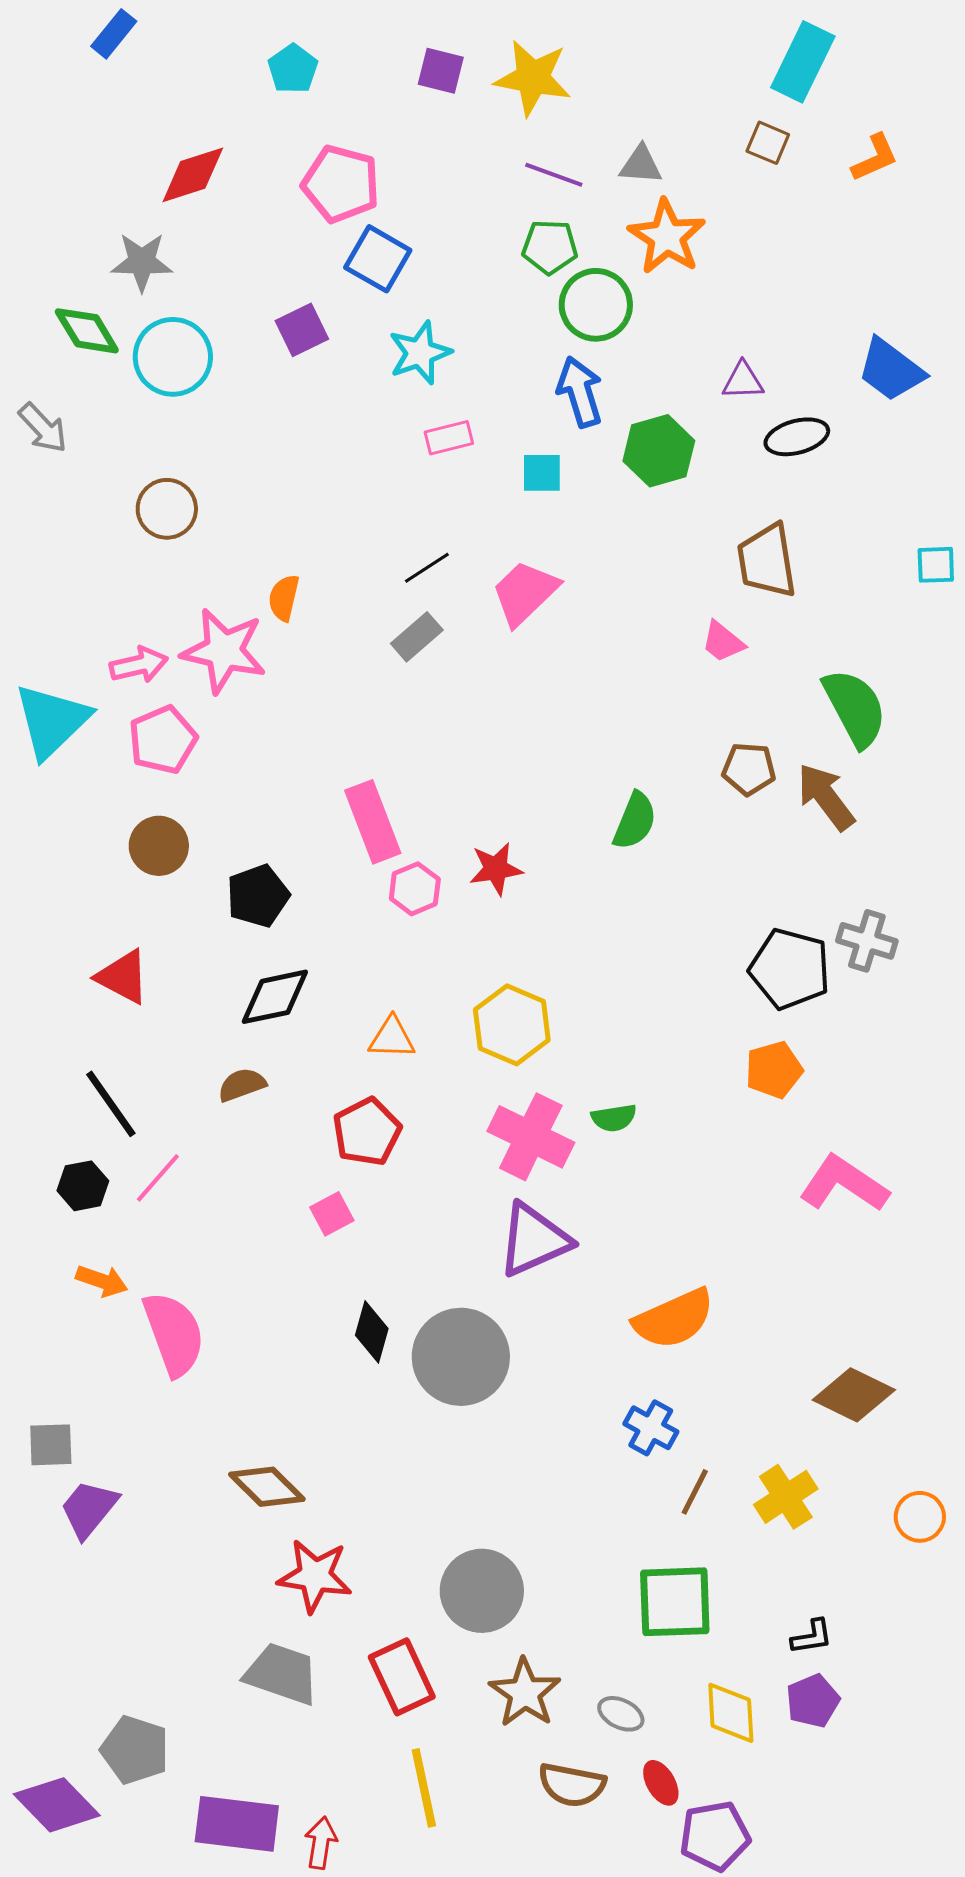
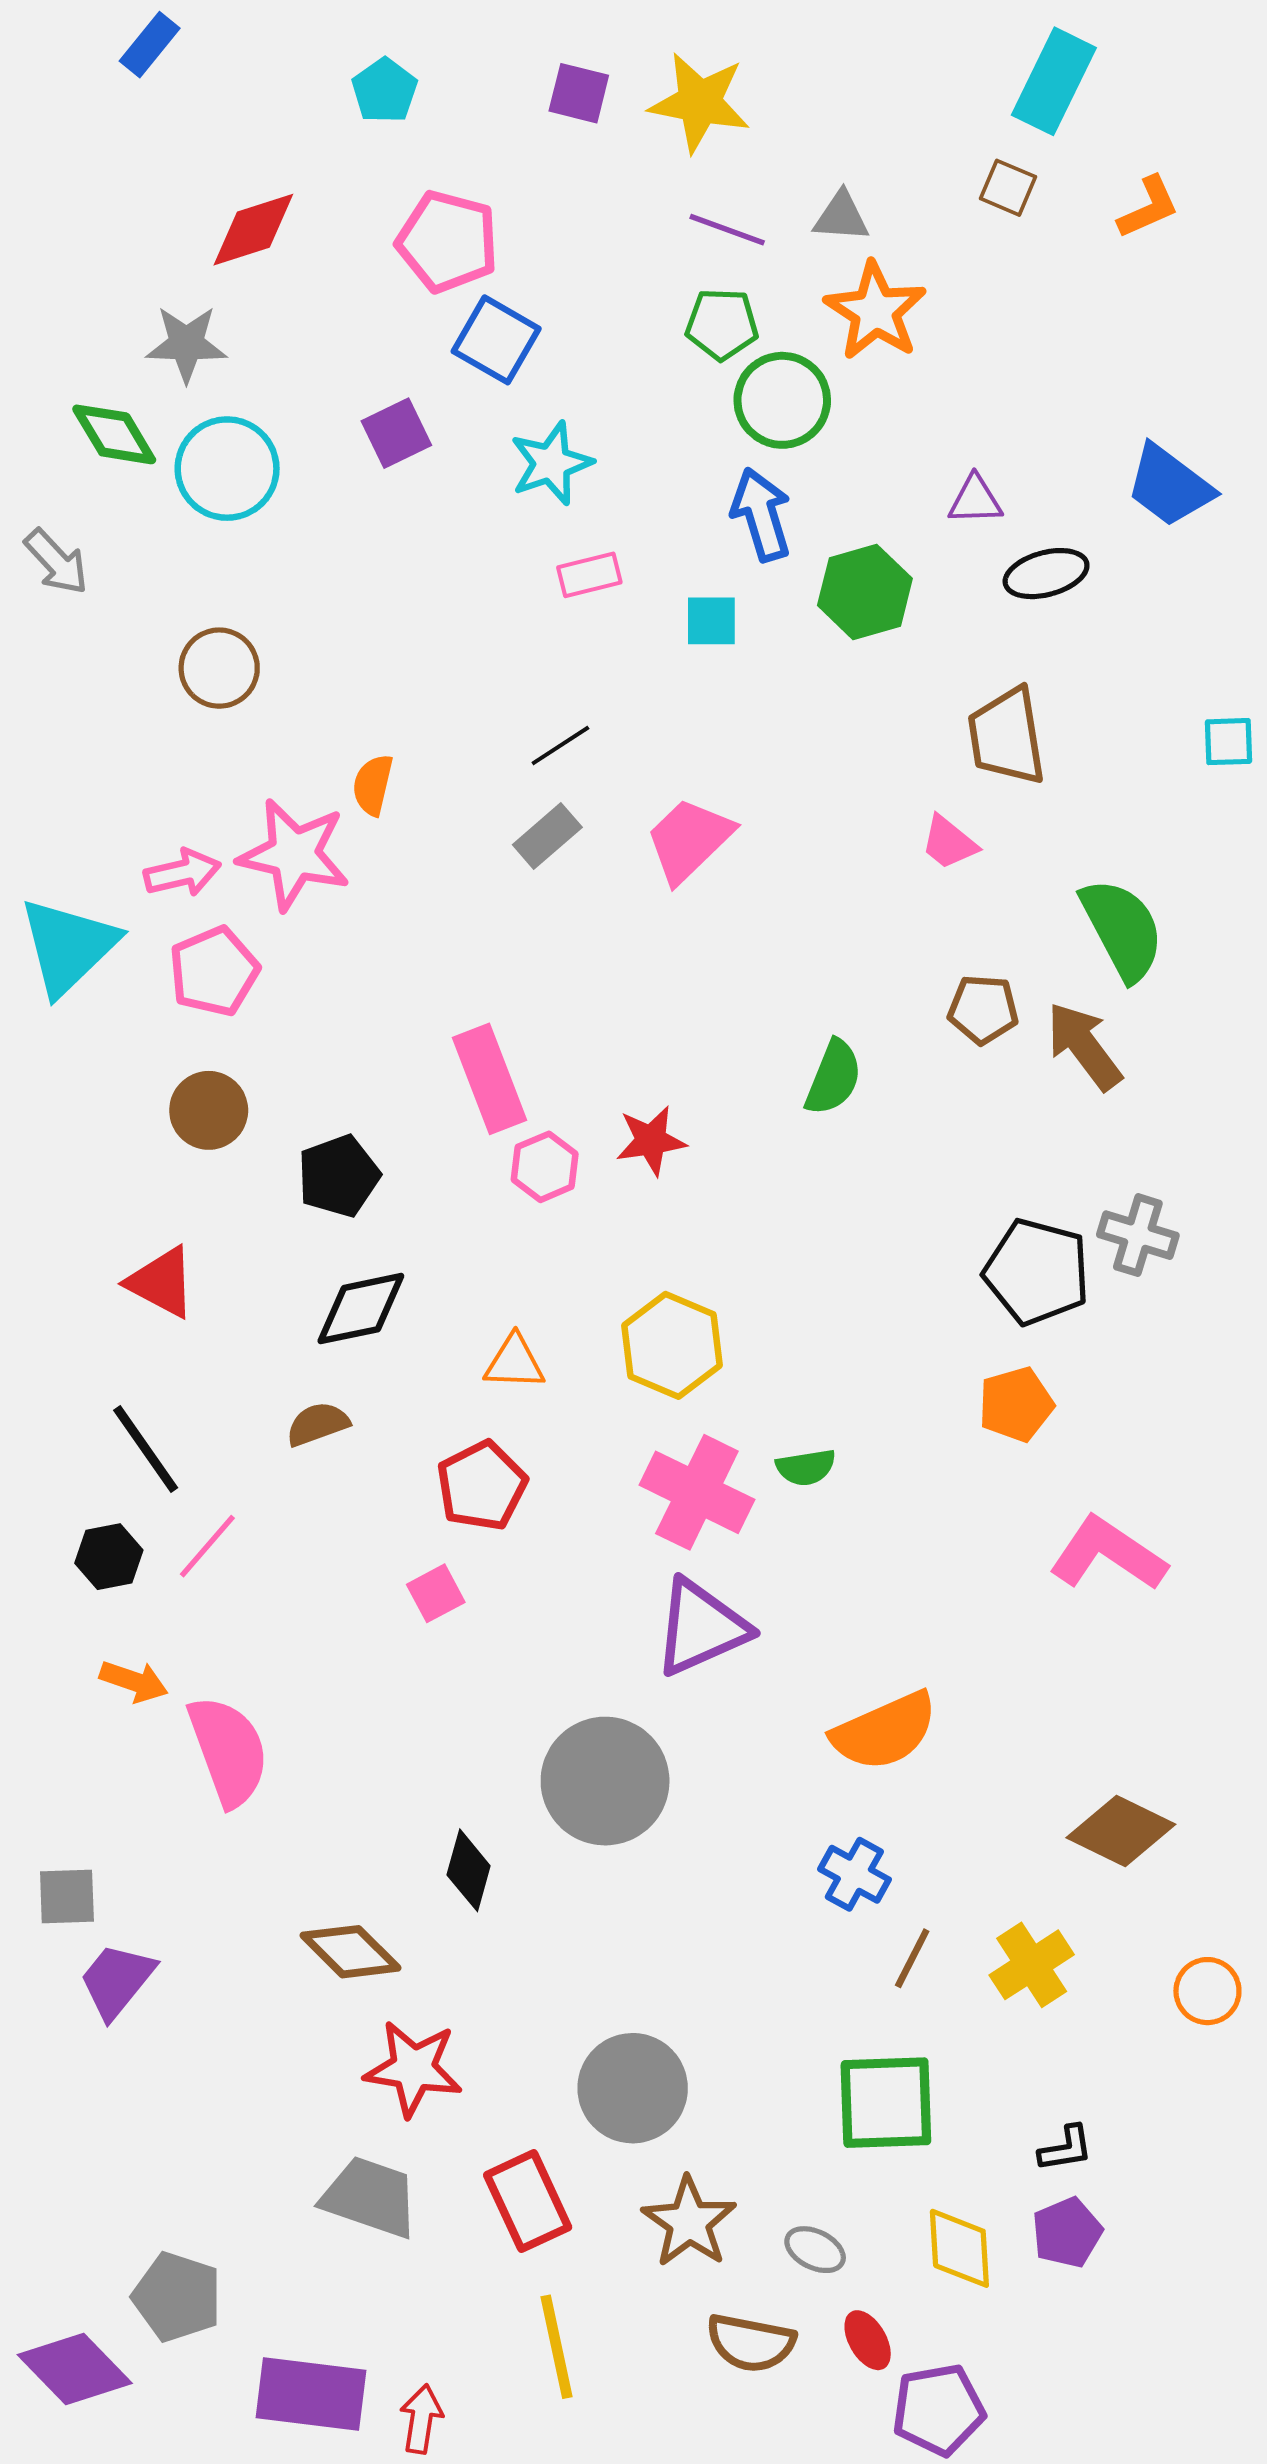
pink trapezoid: (525, 593) -> (689, 840), moved
black diamond: (372, 1332) -> (469, 1870), moved

